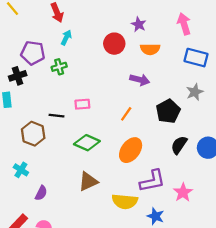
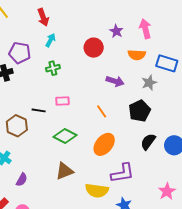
pink arrow: (184, 24) -> (145, 29), moved
orange semicircle: (150, 49) -> (137, 55), moved
green cross: (59, 67) -> (53, 68), moved
gray star: (195, 92) -> (149, 83), moved
orange line: (126, 114) -> (102, 111), turned -72
pink star: (183, 192) -> (167, 191), moved

